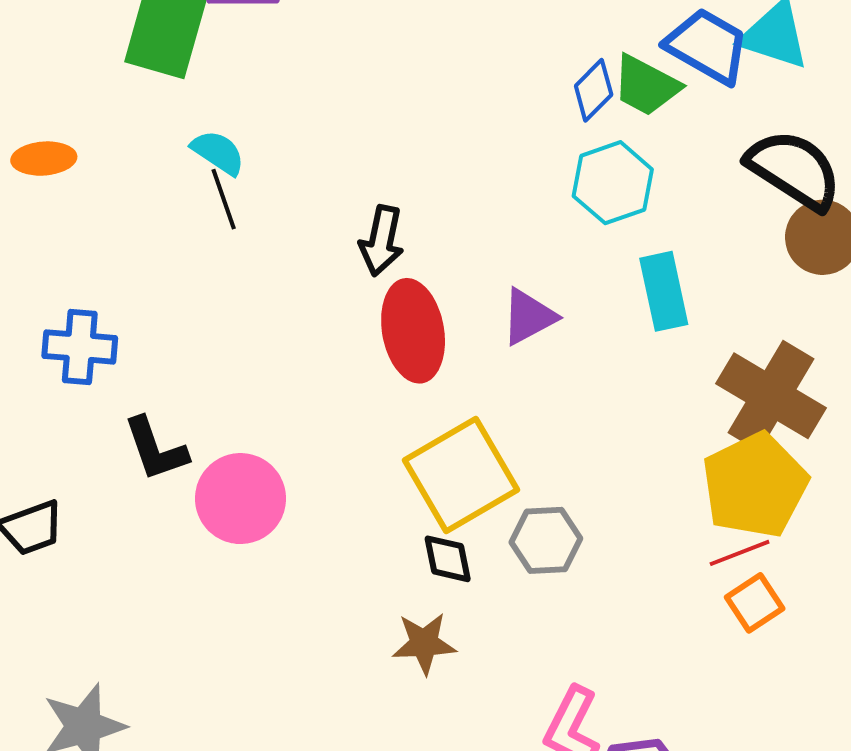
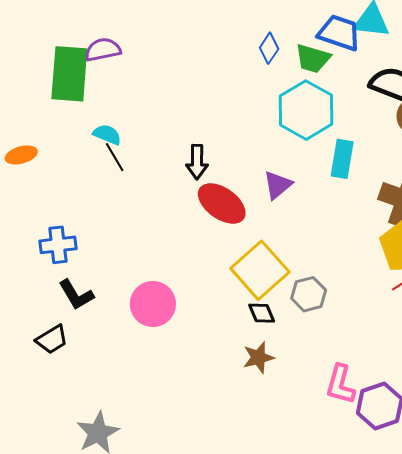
blue diamond: (594, 90) -> (269, 48), moved
cyan hexagon: (613, 183) -> (306, 110), size x1.4
cyan rectangle: (664, 291) -> (342, 159), turned 33
red ellipse: (413, 331) -> (222, 203), turned -33
black L-shape: (156, 449) -> (76, 295), moved

